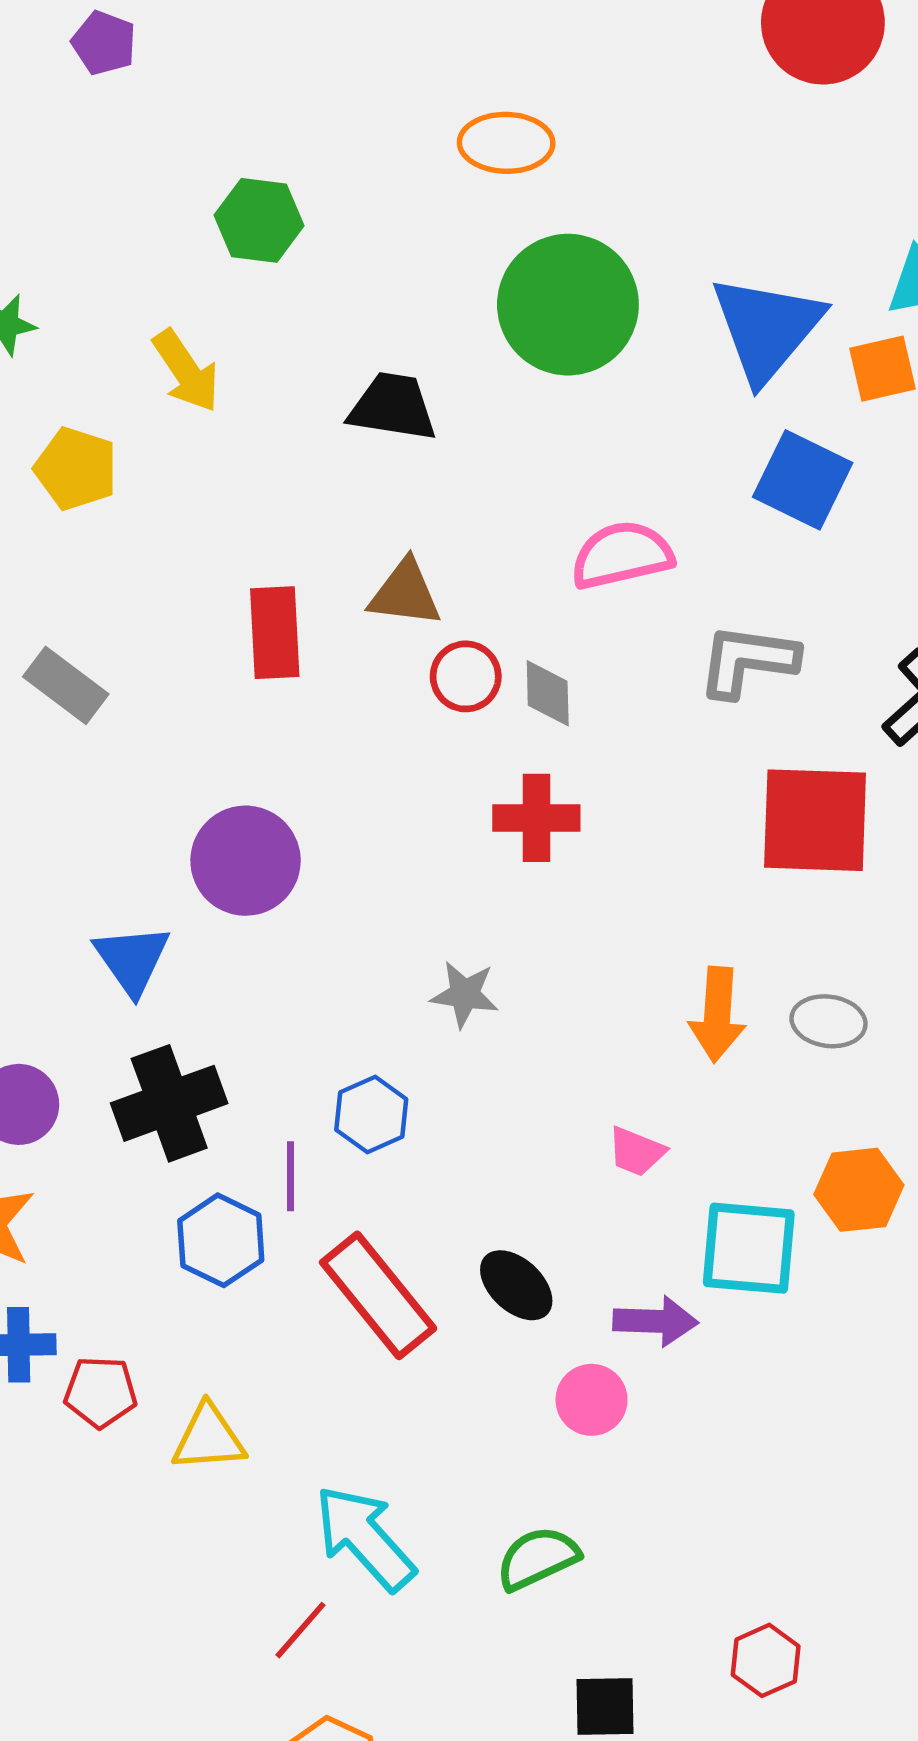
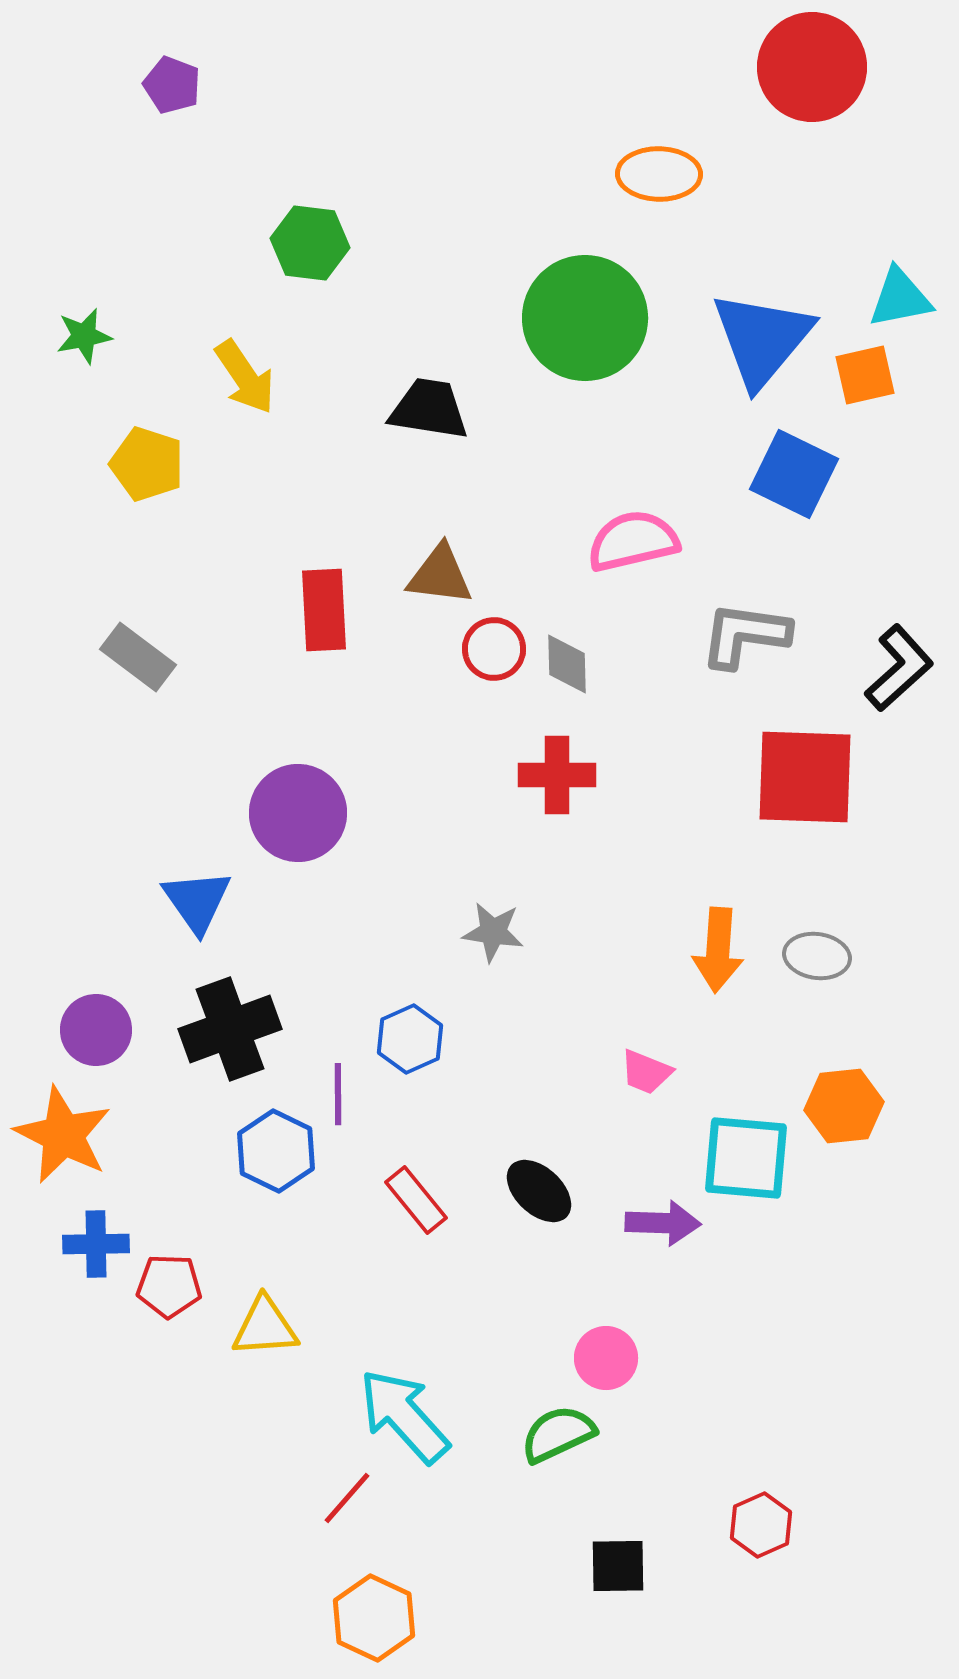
orange ellipse: (506, 143) -> (659, 174), moved
red rectangle: (378, 1295) -> (416, 1200), size x0.6
pink circle: (592, 1400) -> (606, 1358), moved

